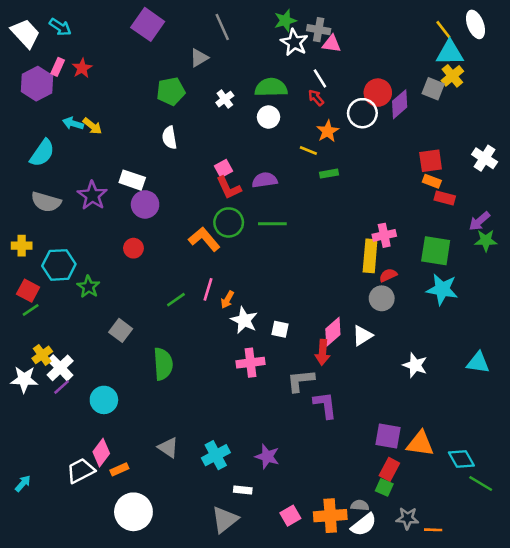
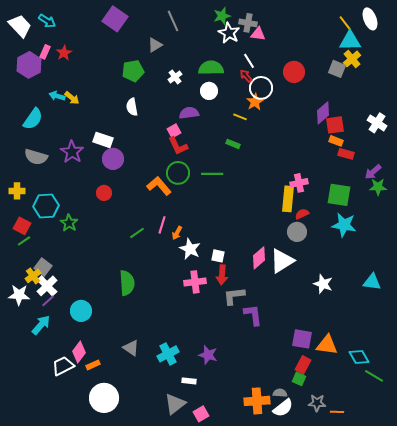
purple diamond: (400, 104) -> (323, 113), moved
white circle: (362, 113) -> (261, 88), moved
green rectangle: (329, 174) -> (233, 144), moved, turned 32
purple semicircle: (265, 180) -> (189, 113), moved
gray square: (121, 330) -> (43, 267), moved
white triangle: (362, 336) -> (282, 261), size x1.5
red arrow: (323, 352) -> (222, 275), moved
cyan arrow: (23, 483) -> (41, 325), moved, size x1.5
pink square: (290, 516) -> (201, 414), moved

